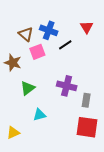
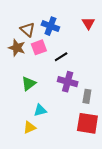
black line: (65, 45) -> (61, 57), moved
brown star: (13, 63) -> (17, 48), moved
yellow triangle: (13, 133) -> (30, 127), moved

